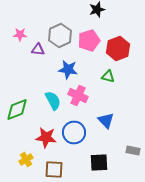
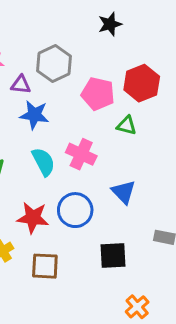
pink pentagon: (89, 40) -> (98, 94), moved, turned 30
blue star: (68, 70) -> (34, 115), moved

